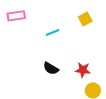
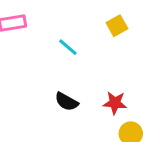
cyan line: (53, 33) -> (68, 47), turned 64

